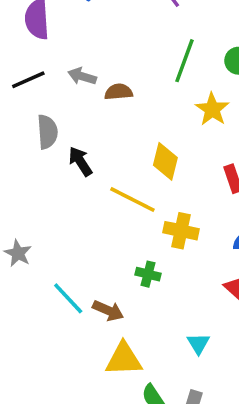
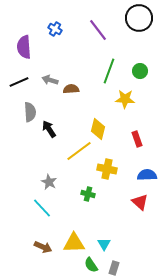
yellow star: (212, 109) -> (125, 99), turned -30
yellow line: (132, 199) -> (79, 151), turned -64
gray star: (18, 253) -> (49, 182), moved
brown arrow: (108, 311) -> (43, 247), moved
cyan triangle: (198, 343) -> (104, 244), moved

